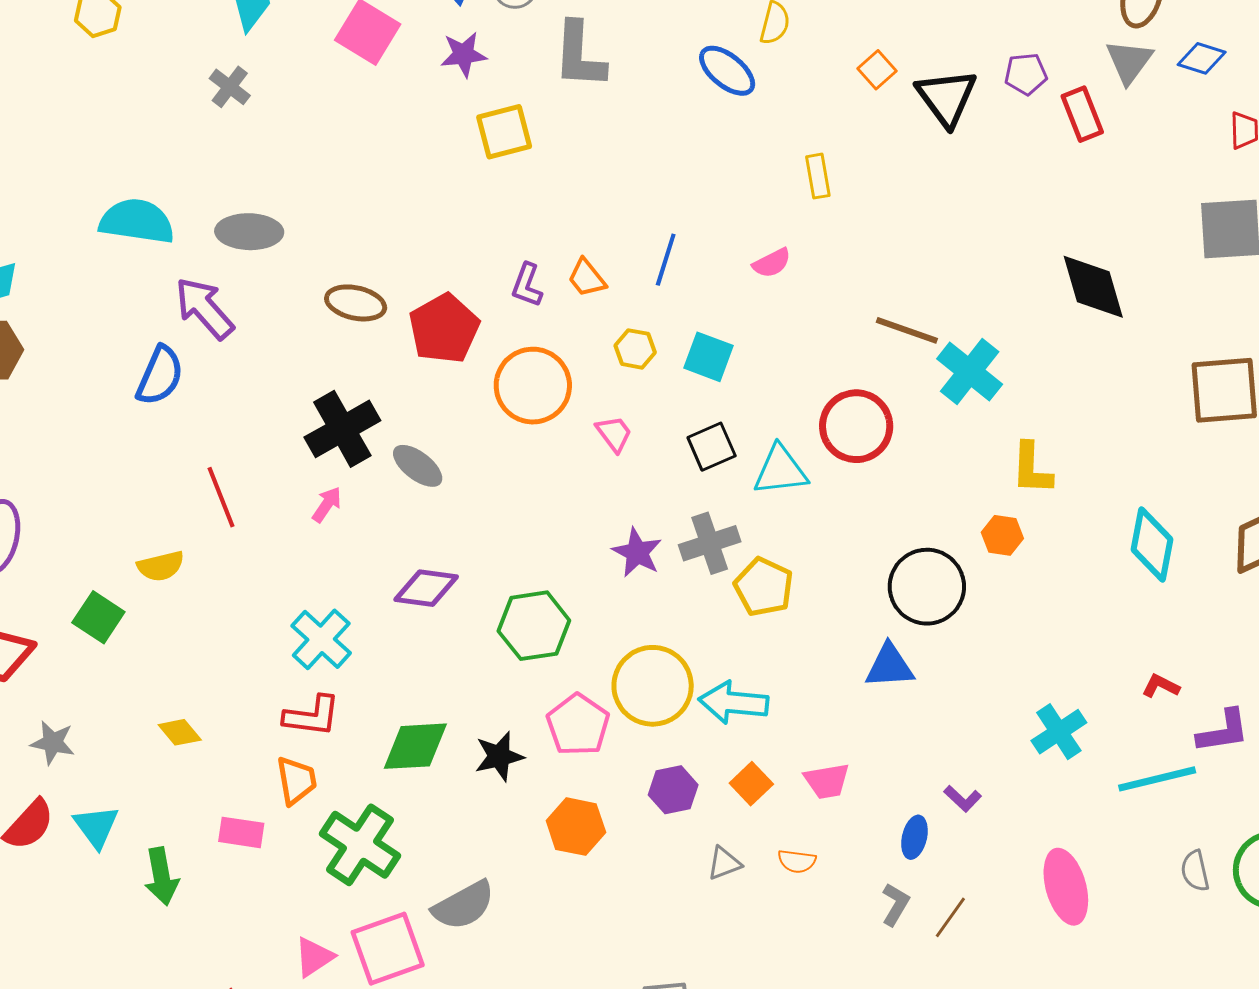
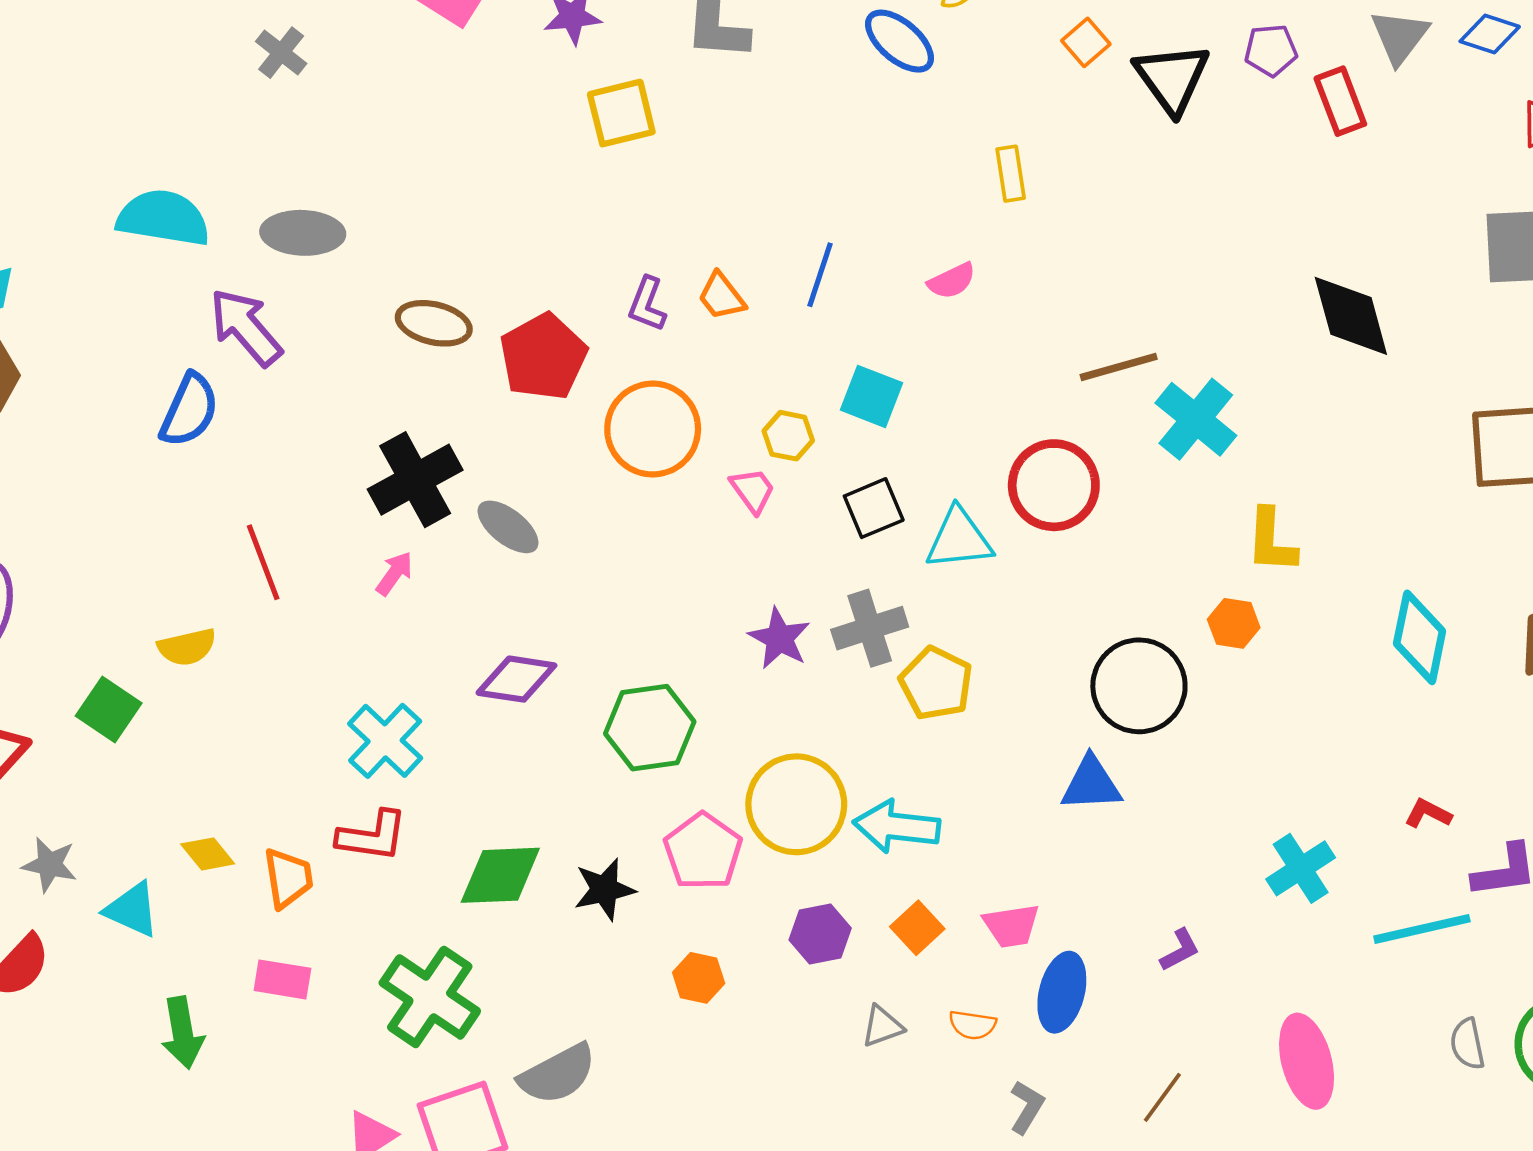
brown line: (907, 330) -> (1119, 367), turned -36
yellow hexagon: (635, 349) -> (788, 436), moved
orange trapezoid: (296, 780) -> (288, 878), moved
purple L-shape: (963, 799) -> (1180, 950), turned -72
cyan triangle: (96, 827) -> (132, 910), moved, turned -30
orange hexagon: (576, 827) -> (699, 978), size x0.7
blue ellipse: (914, 837) -> (1062, 992), moved, size x1.5
gray L-shape: (895, 904) -> (1027, 1107), moved

